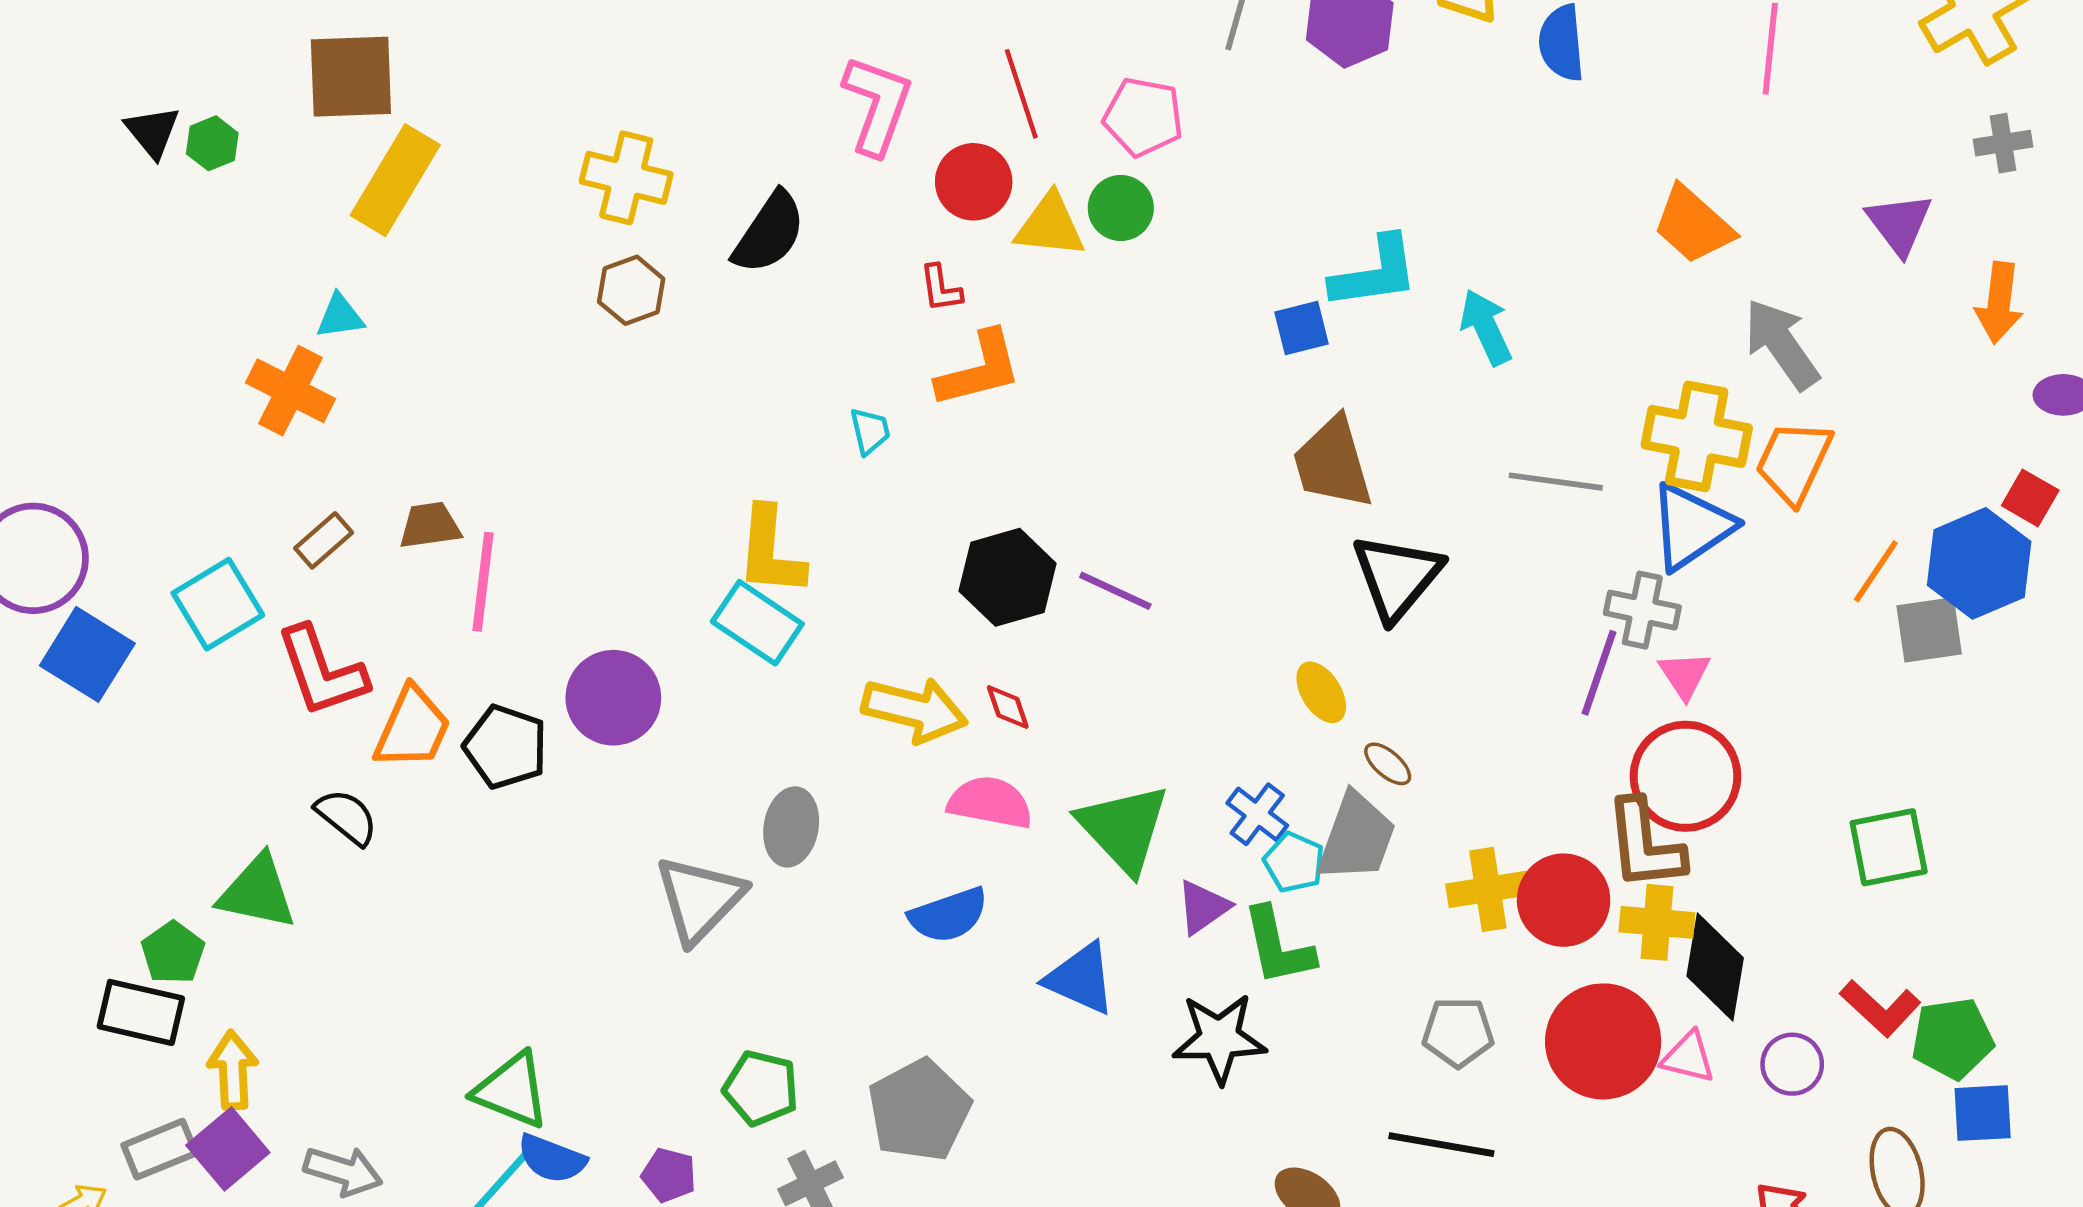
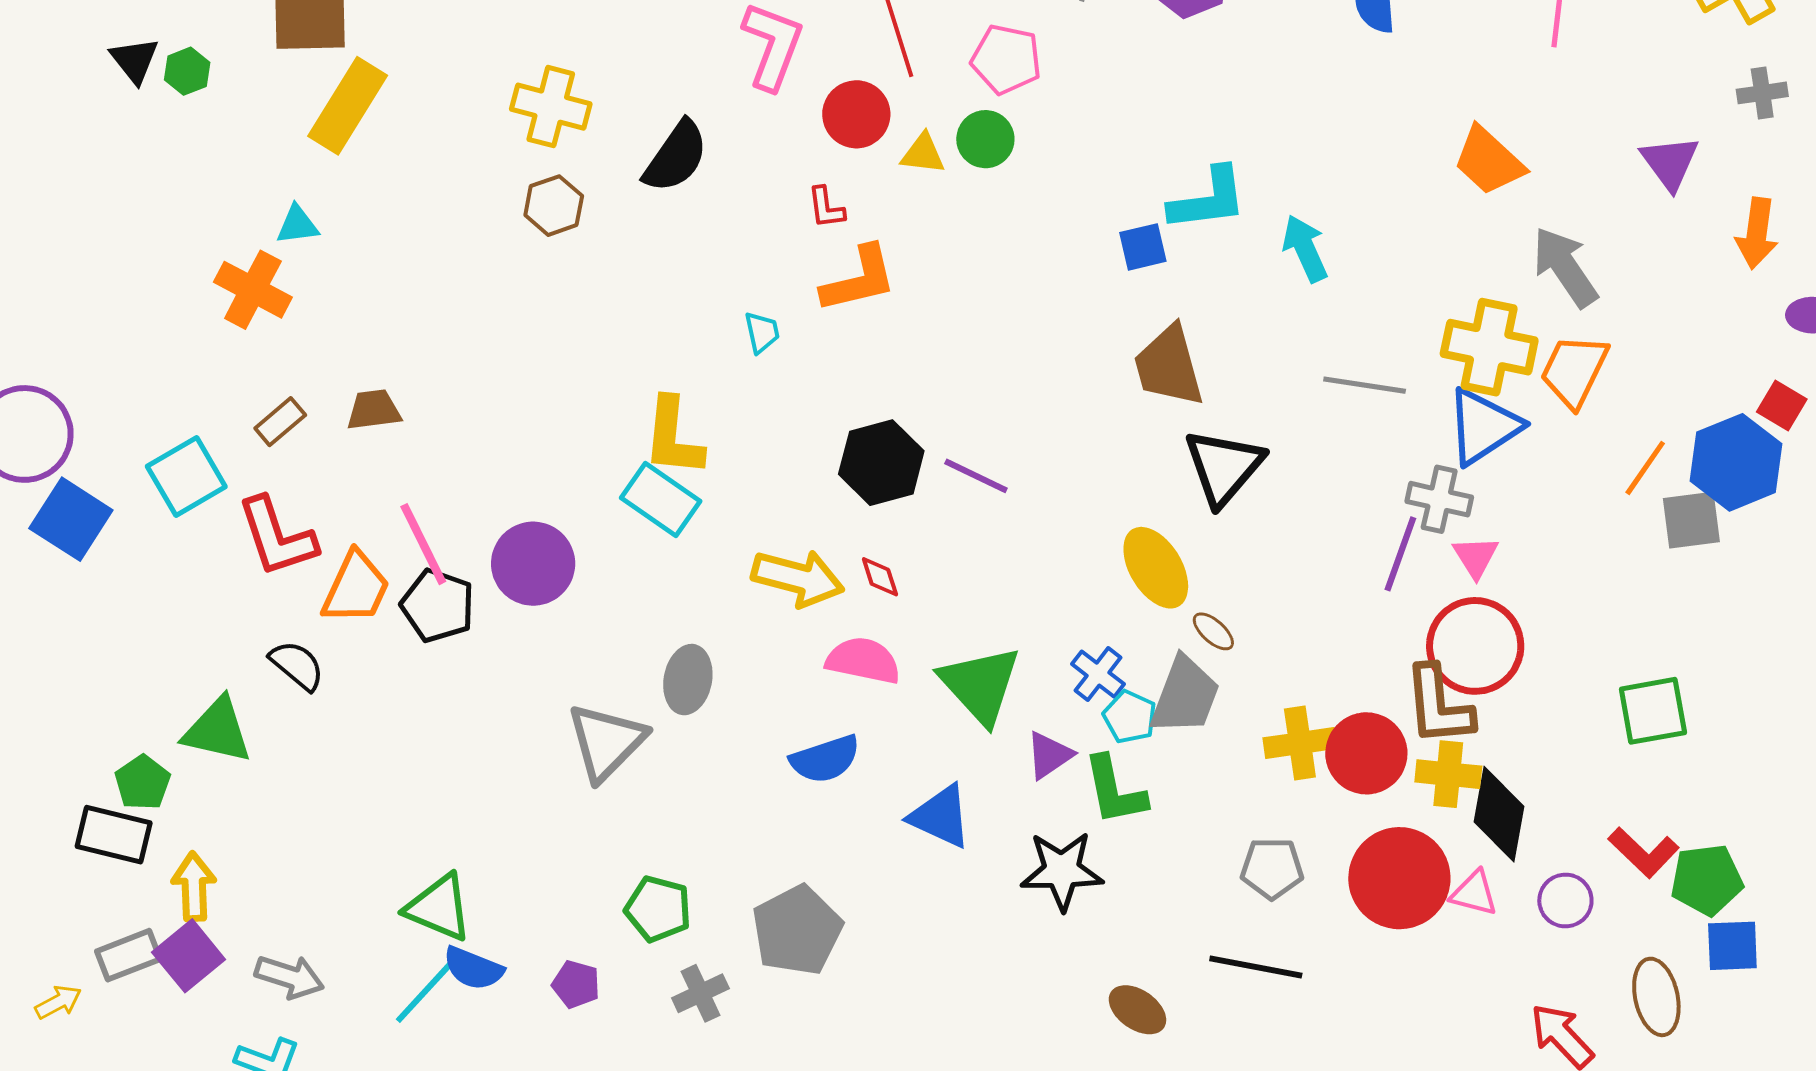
yellow triangle: (1050, 225) -> (923, 154), size x0.7
pink line: (483, 582) -> (423, 544), moved, turned -34
yellow ellipse: (1321, 692) -> (1156, 568), size x1.5

